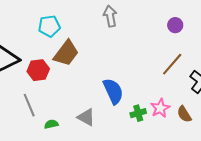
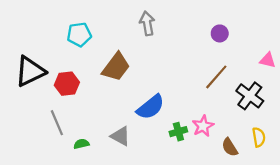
brown trapezoid: (66, 53) -> (116, 67), moved
blue semicircle: (113, 91) -> (151, 107), turned 76
brown semicircle: (184, 114) -> (230, 147), moved

